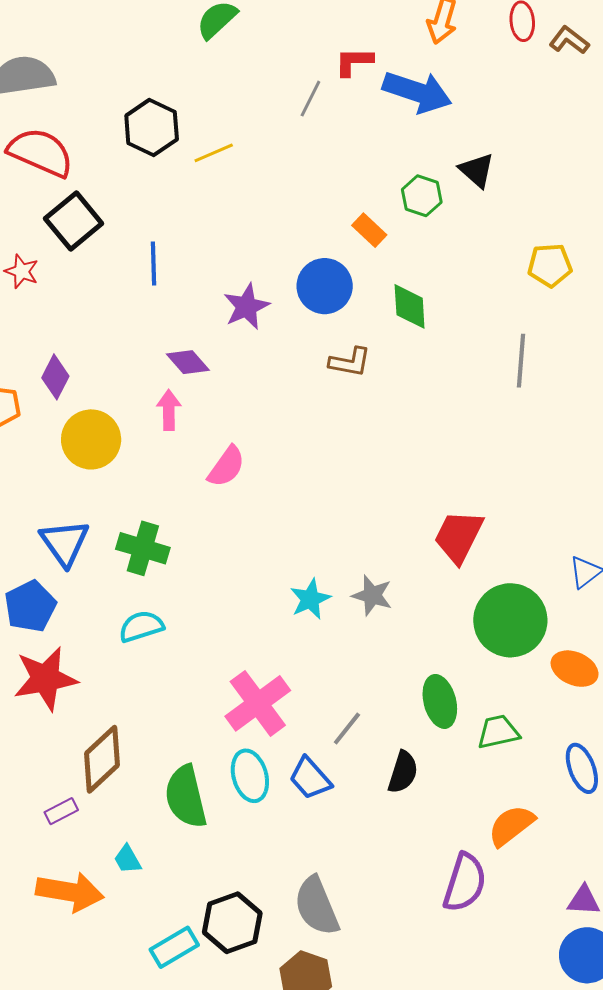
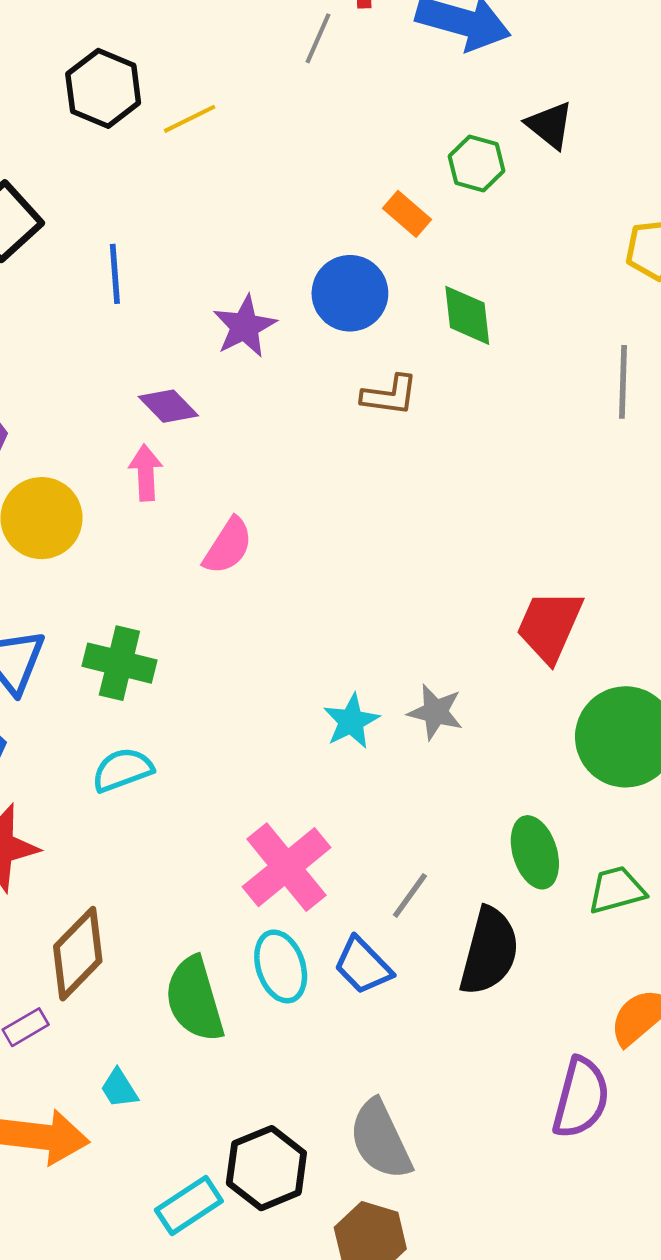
black semicircle: (403, 772) -> (489, 951), size x1.5

